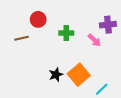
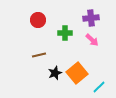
purple cross: (108, 25) -> (91, 18), moved
brown line: (21, 38) -> (39, 55), moved

